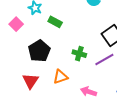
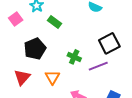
orange triangle: (60, 77) -> (52, 77), turned -49

